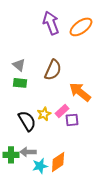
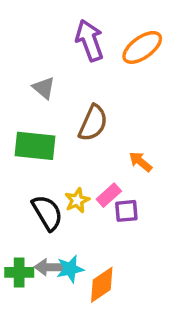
gray triangle: (19, 65) -> (44, 88), moved
green rectangle: (20, 83) -> (35, 146), size x1.6
orange arrow: (80, 92) -> (140, 162), size x0.6
cyan star: (40, 166) -> (70, 269), moved

